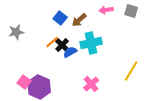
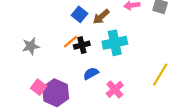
gray star: (16, 32) -> (31, 46), moved
black cross: (62, 45) -> (82, 45), turned 32
blue semicircle: (70, 52) -> (91, 73), moved

